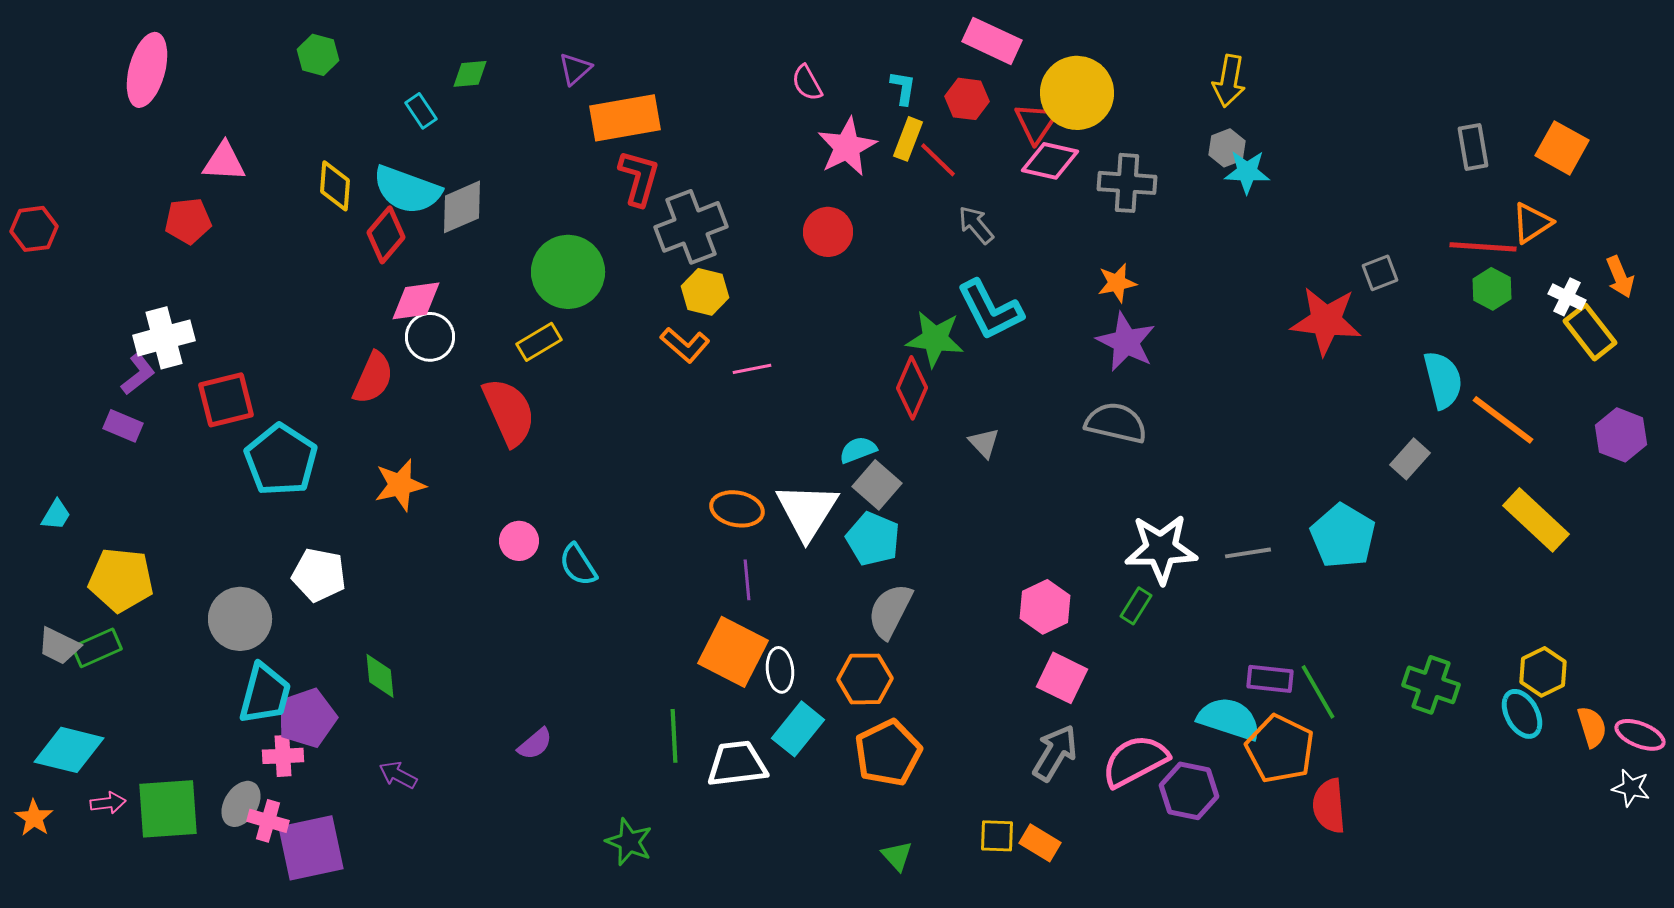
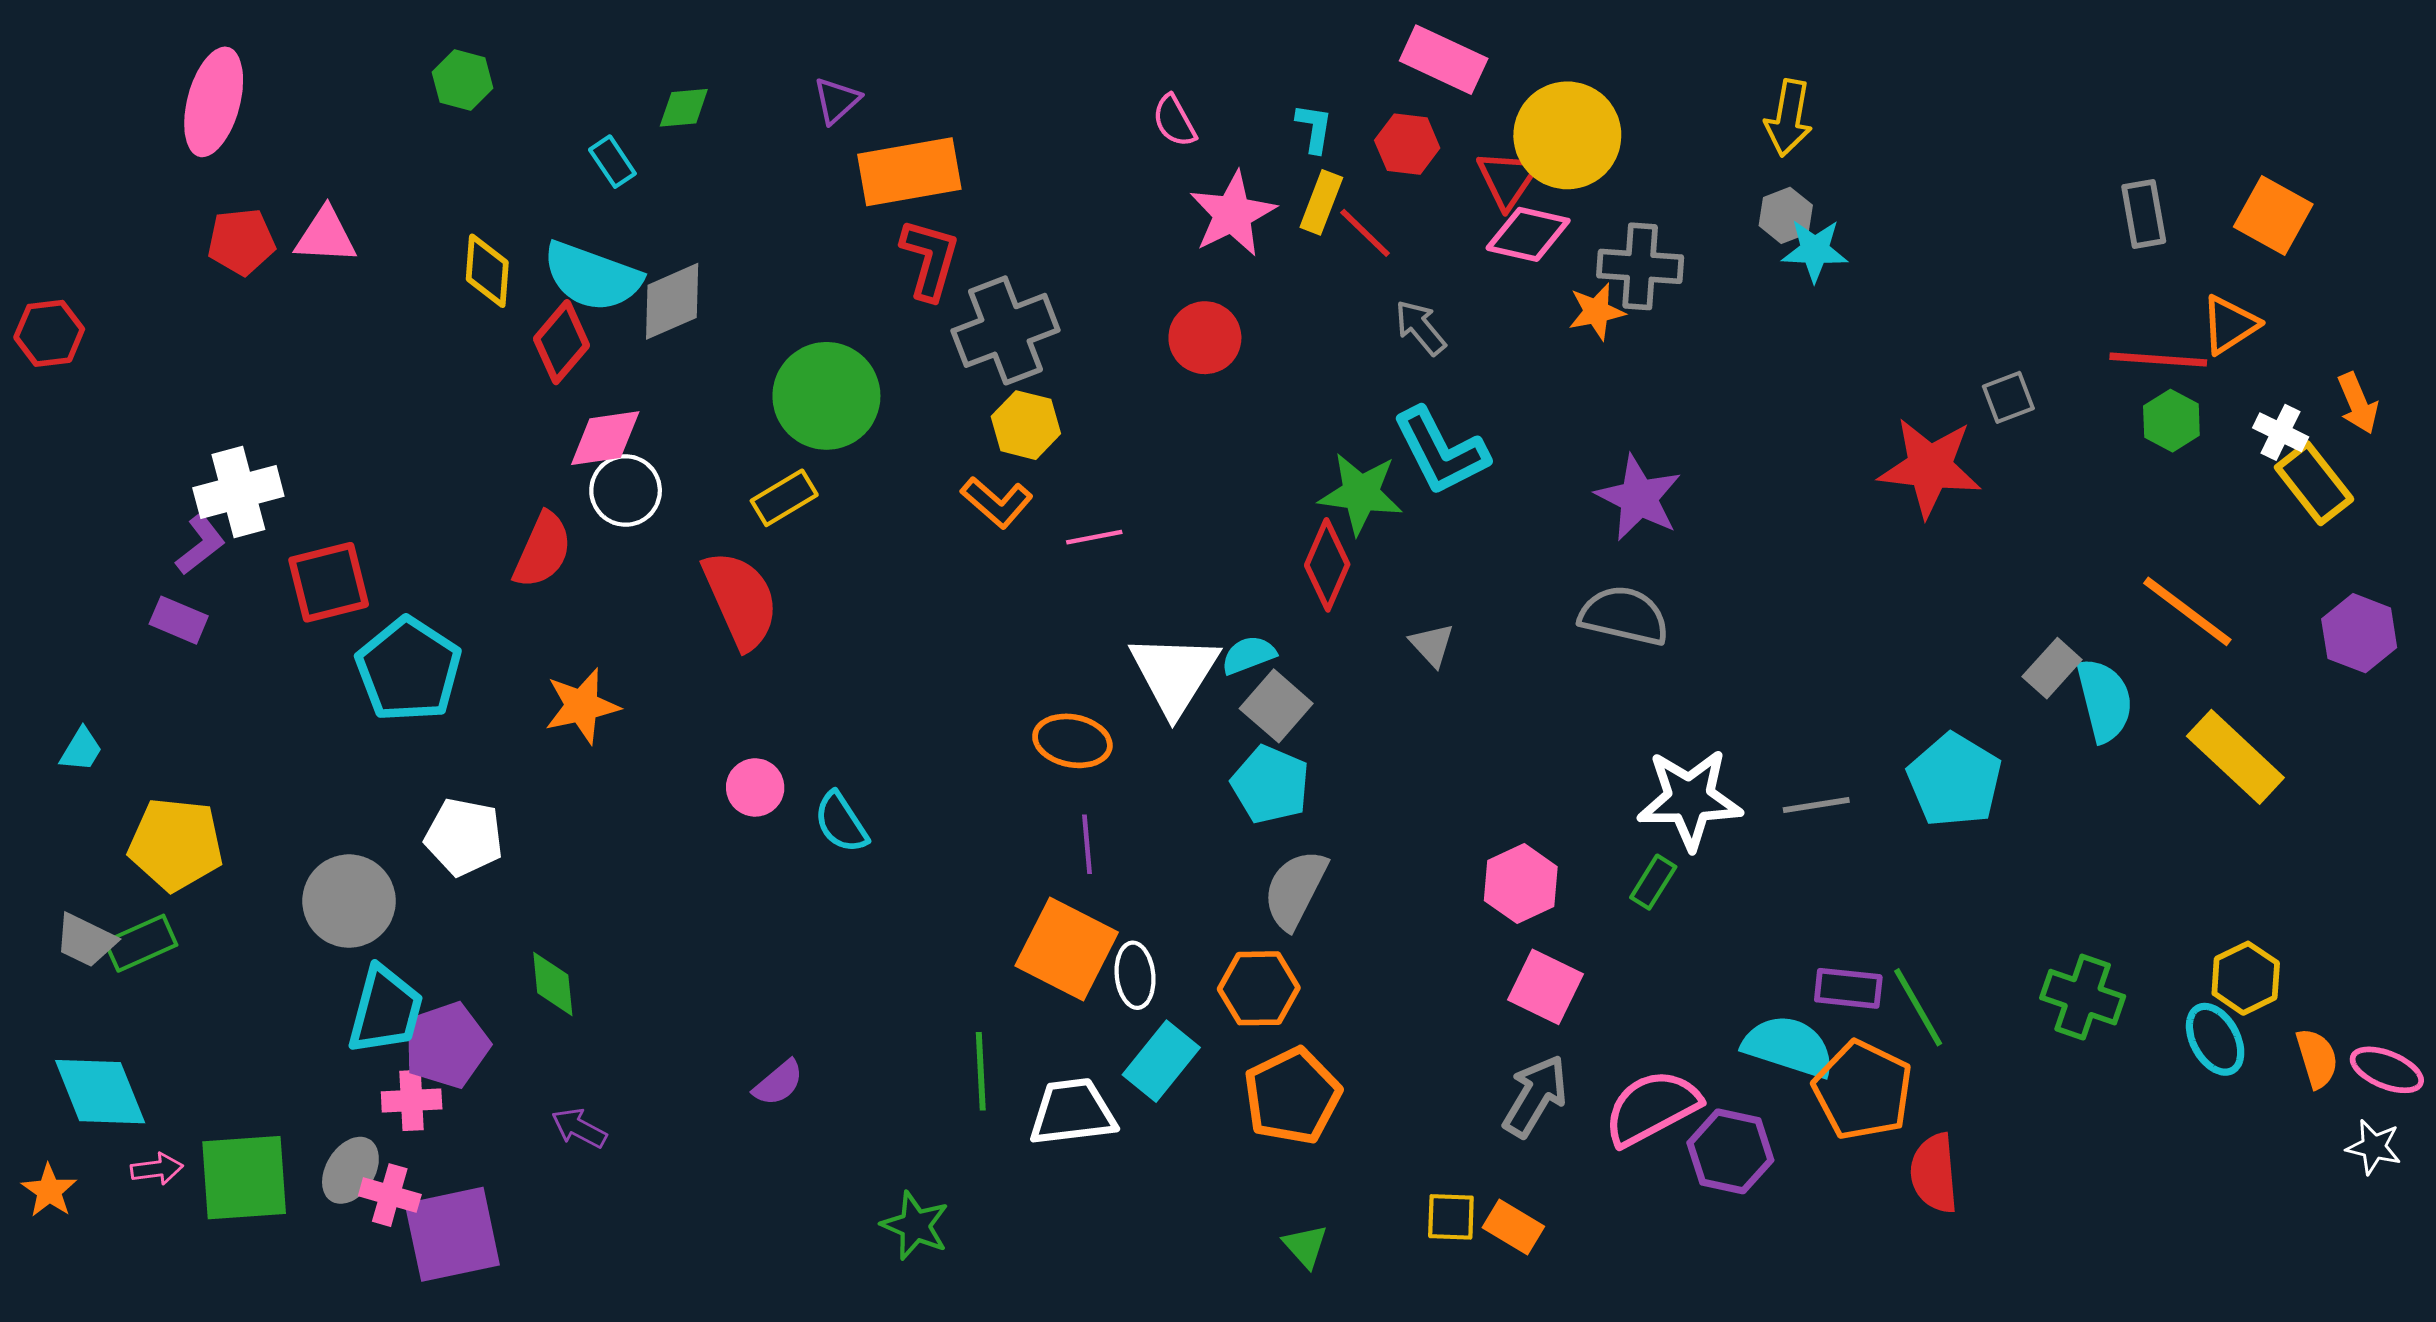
red pentagon: (188, 221) -> (241, 242), moved
orange star: (1117, 283) -> (1596, 311), moved
cyan semicircle: (1443, 380) -> (2104, 700), moved
white triangle: (807, 511) -> (1174, 674), moved
cyan diamond: (69, 750) -> (100, 1092), turned 54

